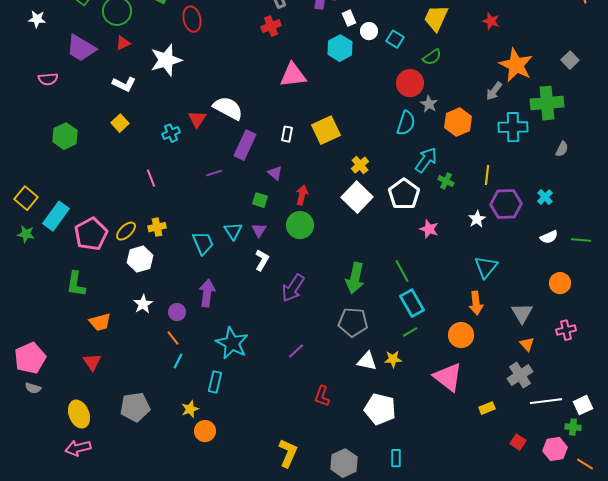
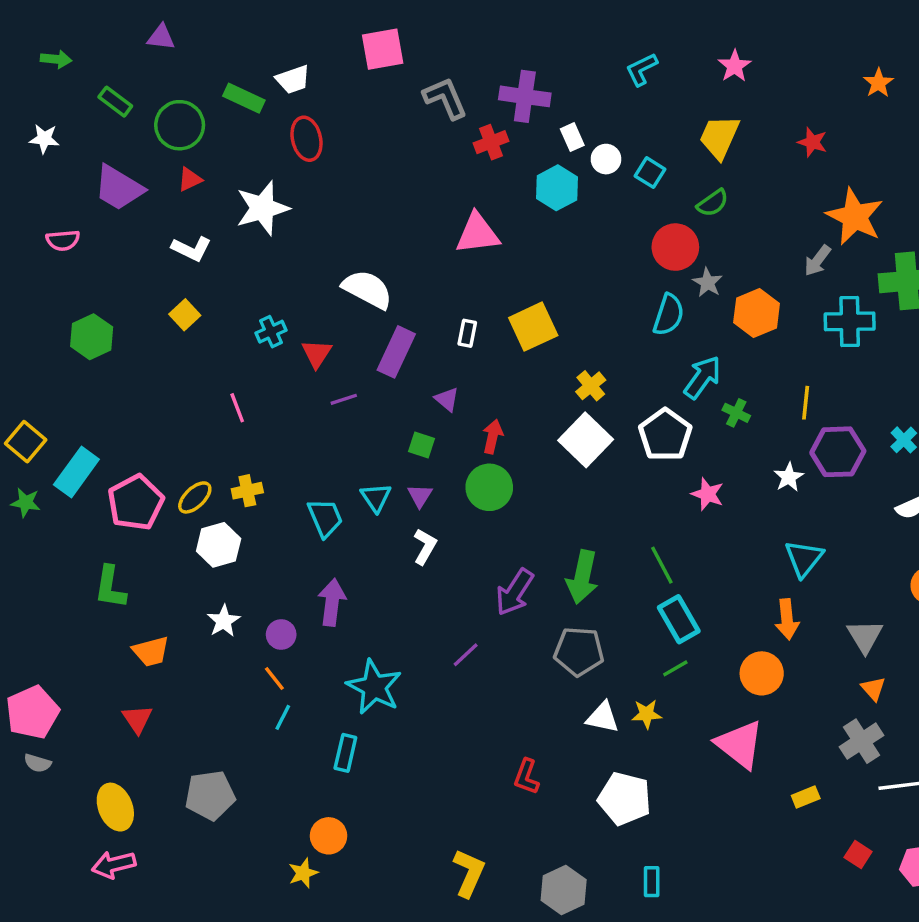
red cross: (271, 26) -> (491, 142), moved
red triangle: (197, 119) -> (317, 354), moved
purple arrow: (293, 288) -> (515, 592), moved
purple line: (296, 351) -> (466, 655), moved
yellow star: (190, 409) -> (303, 873), moved

